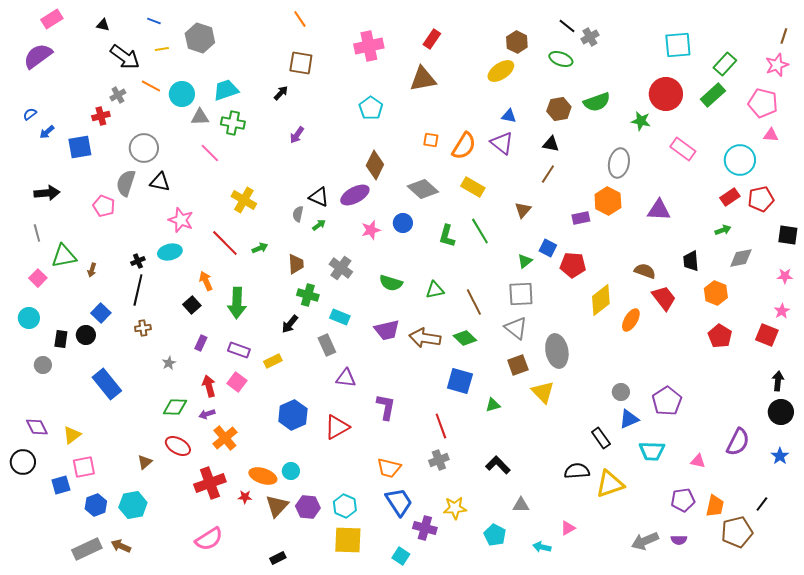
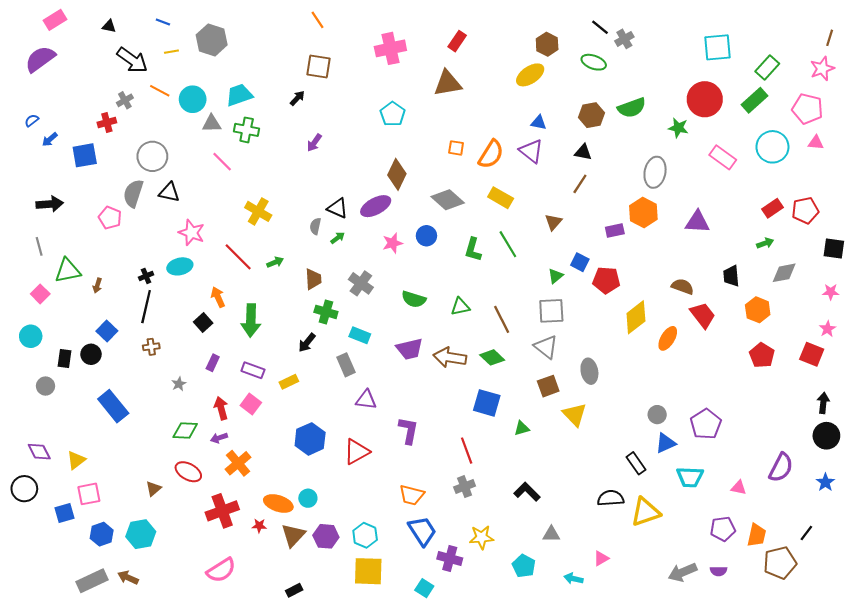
cyan circle: (740, 160) -> (772, 147), moved
gray ellipse: (557, 351) -> (589, 371), size x0.7

